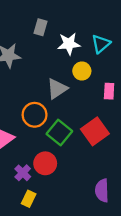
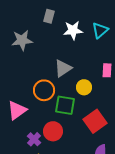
yellow circle: (82, 71) -> (84, 87), moved
red square: (95, 131) -> (95, 121), moved
green square: (59, 133) -> (65, 105), turned -30

